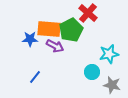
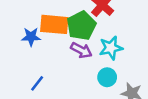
purple arrow: (55, 46) -> (81, 50), moved
cyan star: (109, 54) -> (111, 48), moved

